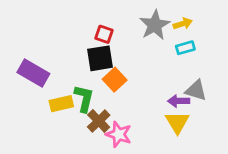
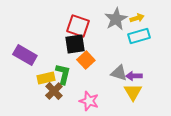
red square: (104, 34) -> (78, 26), size x1.6
cyan rectangle: (185, 48) -> (139, 36), size x1.5
gray triangle: (196, 90) -> (119, 73), moved
brown cross: (99, 121) -> (54, 91), moved

